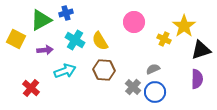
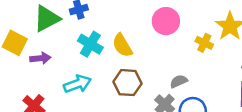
purple arrow: (45, 50) -> (40, 58), moved
gray semicircle: (153, 69) -> (179, 81), moved

